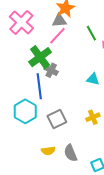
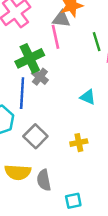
pink line: (57, 36) -> (56, 37), turned -66
gray square: (57, 119) -> (35, 136), turned -30
yellow semicircle: (48, 151) -> (18, 172), size x1.5

